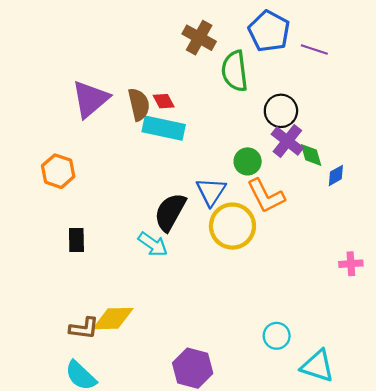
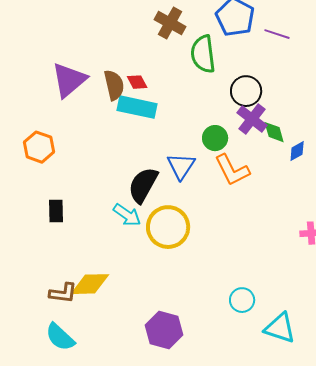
yellow circle: (232, 226) -> (168, 227), moved

